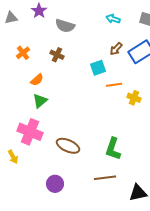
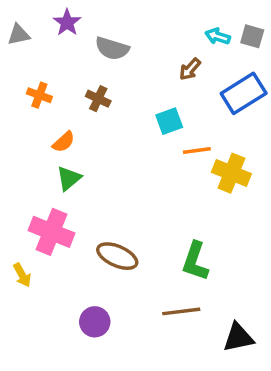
cyan arrow: (113, 19) -> (218, 36), moved
brown arrow: (116, 49) -> (190, 69), moved
orange cross: (23, 53) -> (39, 95), turned -32
yellow cross: (134, 98) -> (231, 173), size x1.5

